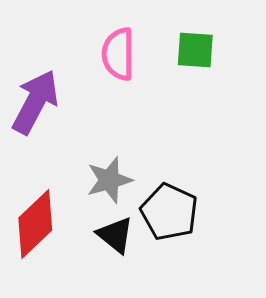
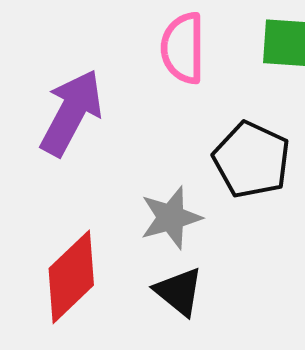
black pentagon: (169, 212) -> (252, 160), moved

